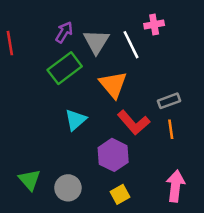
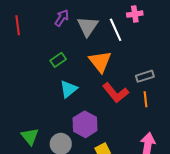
green rectangle: (65, 68) -> (58, 60), moved, size x0.6
purple hexagon: (113, 155) -> (85, 124), moved

